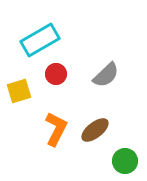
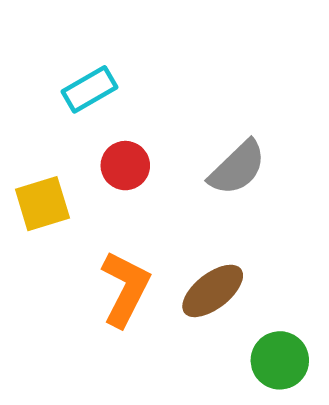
cyan rectangle: (40, 40) -> (89, 89), size x0.6

